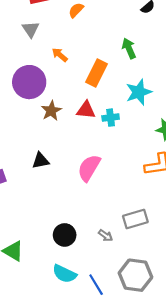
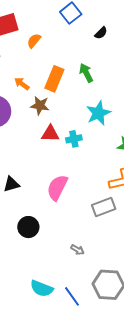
orange rectangle: (97, 73) -> (54, 79), moved
brown star: (51, 111) -> (40, 106), moved, turned -30
gray rectangle: (135, 219) -> (104, 207), moved
black circle: (65, 235) -> (28, 227), moved

